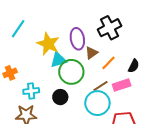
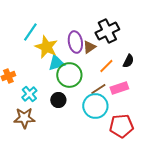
cyan line: (18, 29) -> (30, 32), moved
brown triangle: (91, 53) -> (89, 47), moved
black semicircle: (134, 66) -> (128, 61), moved
cyan cross: (31, 91) -> (29, 94), turned -35

